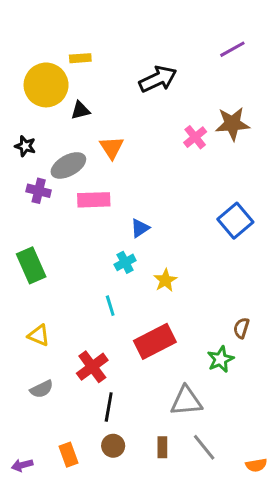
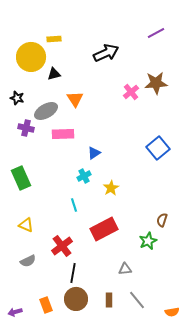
gray triangle: (186, 401) -> (125, 269), size x0.6
brown circle: (113, 446) -> (76, 299), size x1.5

